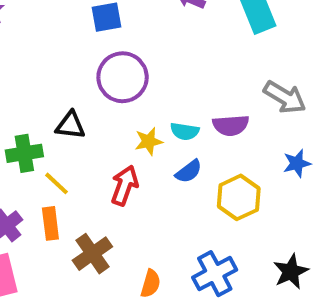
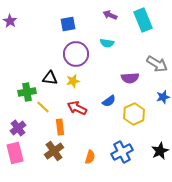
cyan semicircle: (185, 131) -> (107, 43), moved
yellow star: (149, 141) -> (73, 81), moved
red arrow: (125, 185) -> (77, 108), turned -84
orange rectangle: (50, 223) -> (60, 127), moved
brown cross: (92, 254) -> (54, 151), moved

